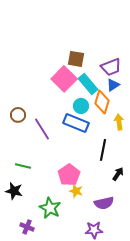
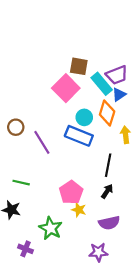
cyan rectangle: (88, 84) -> (102, 84), moved
black arrow: (118, 174) -> (107, 191), moved

